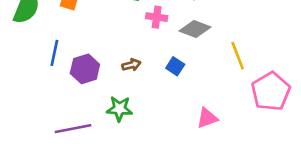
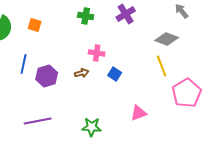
pink cross: (157, 17) -> (97, 53), moved
gray diamond: (195, 29) -> (167, 39), moved
green star: (119, 109) -> (92, 127), moved

